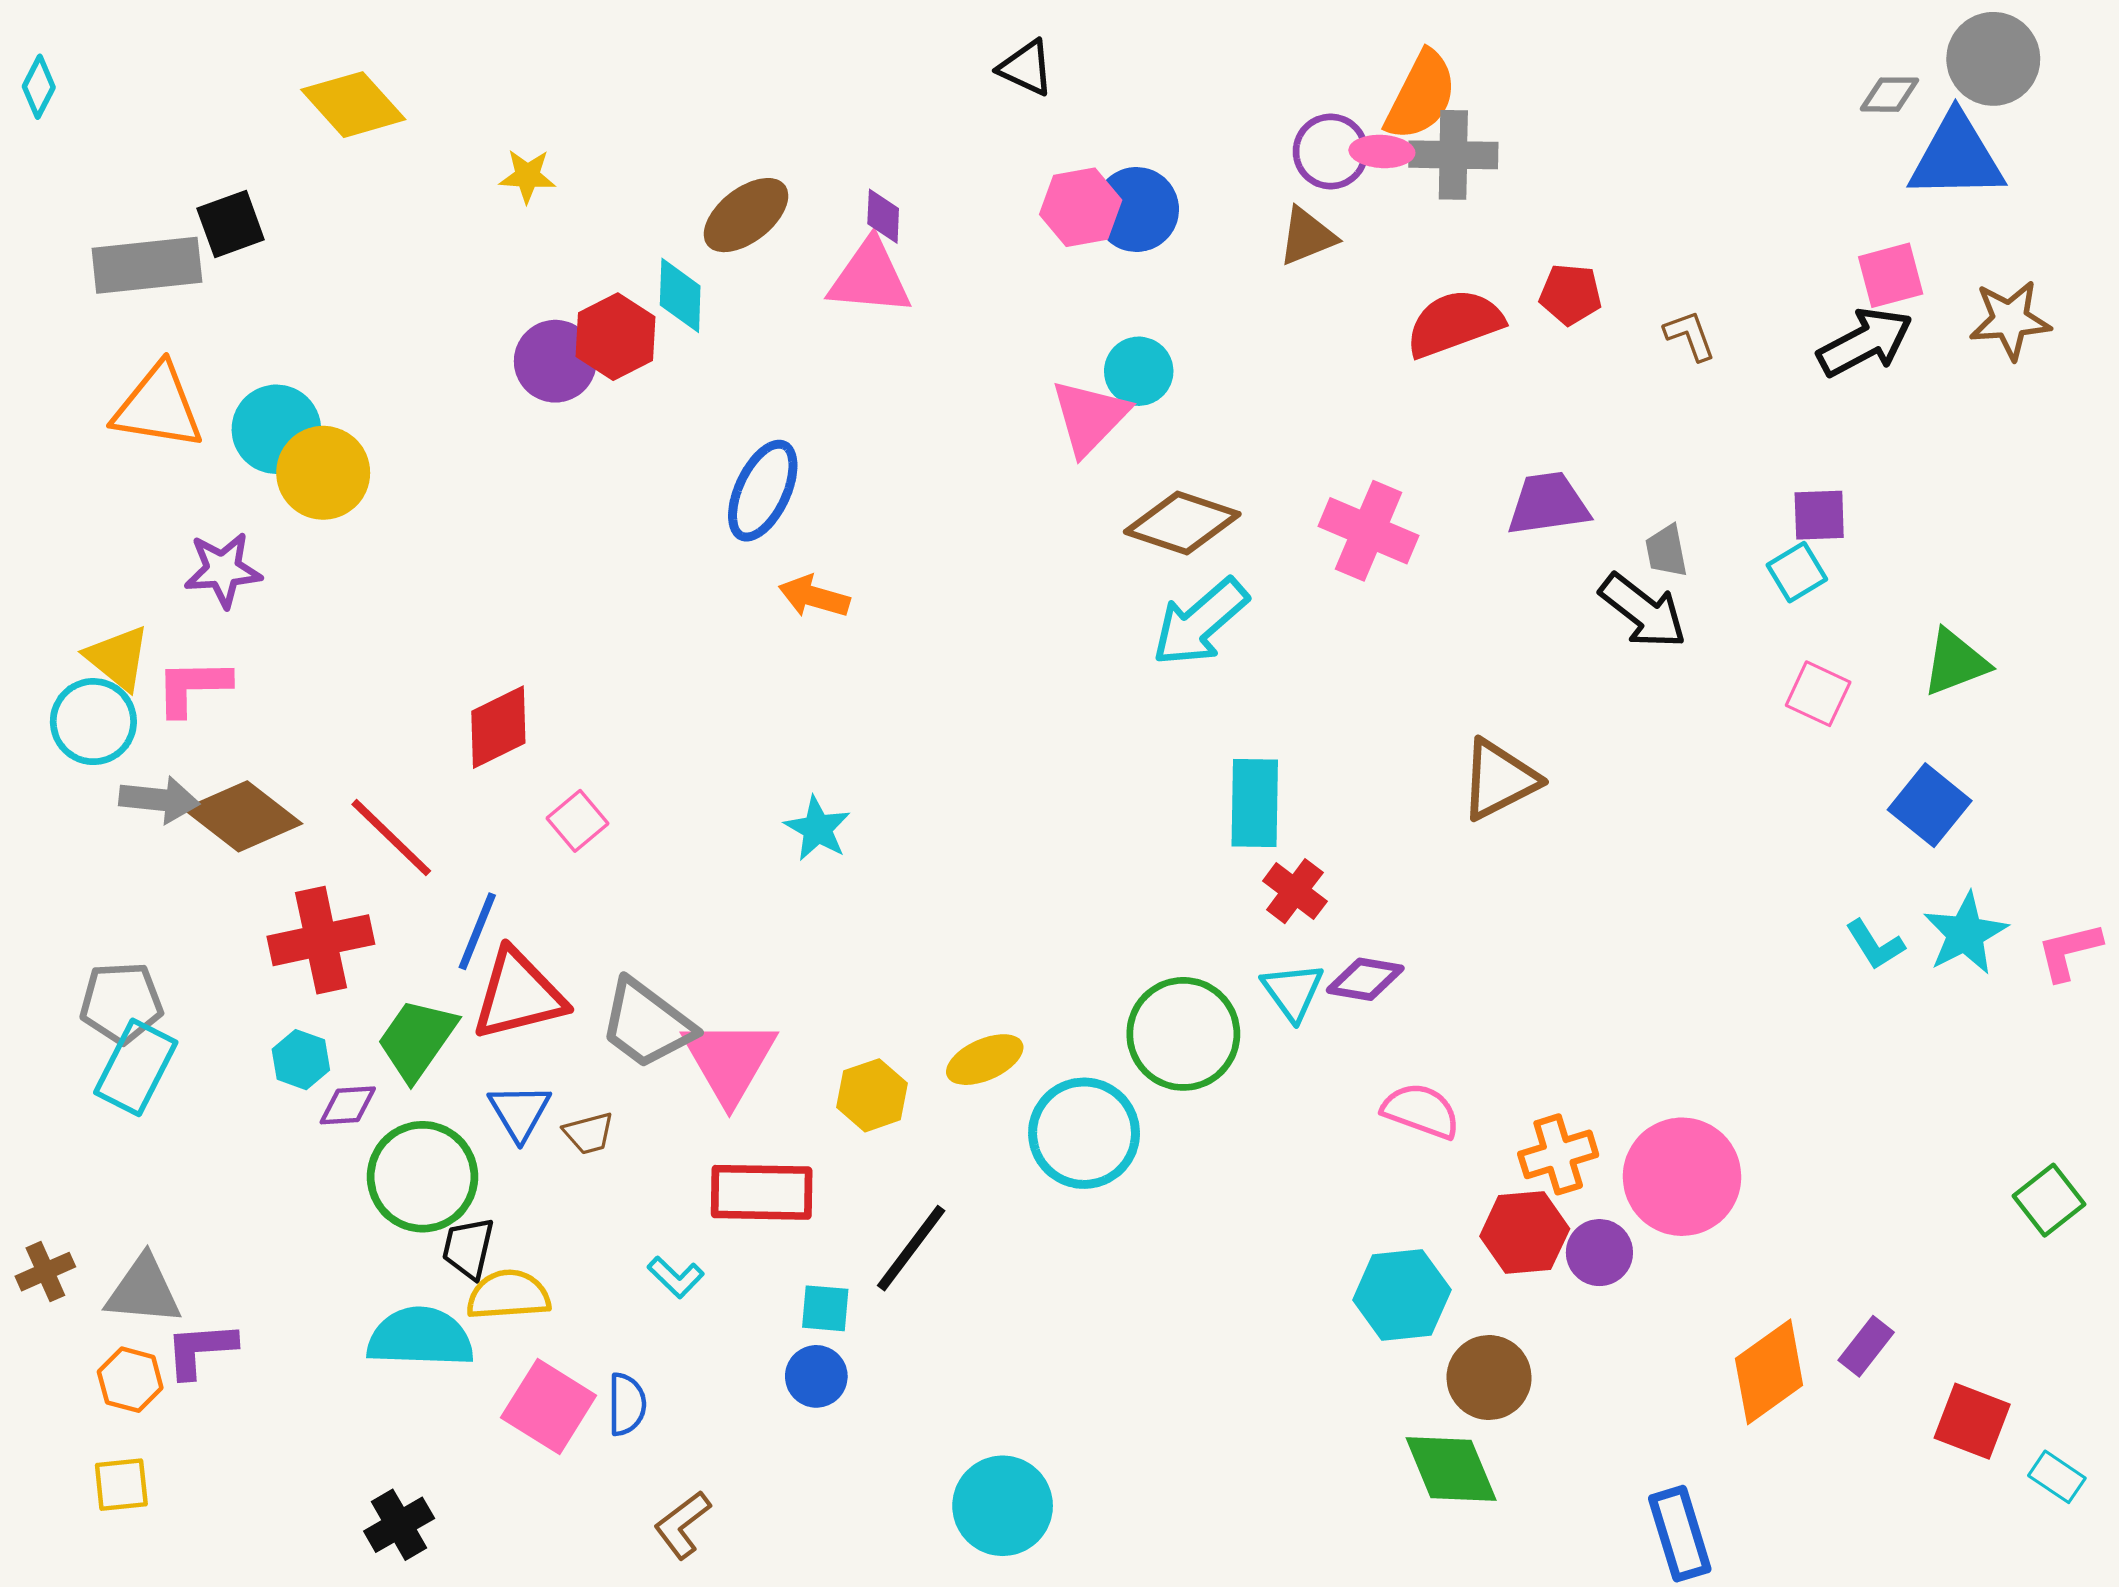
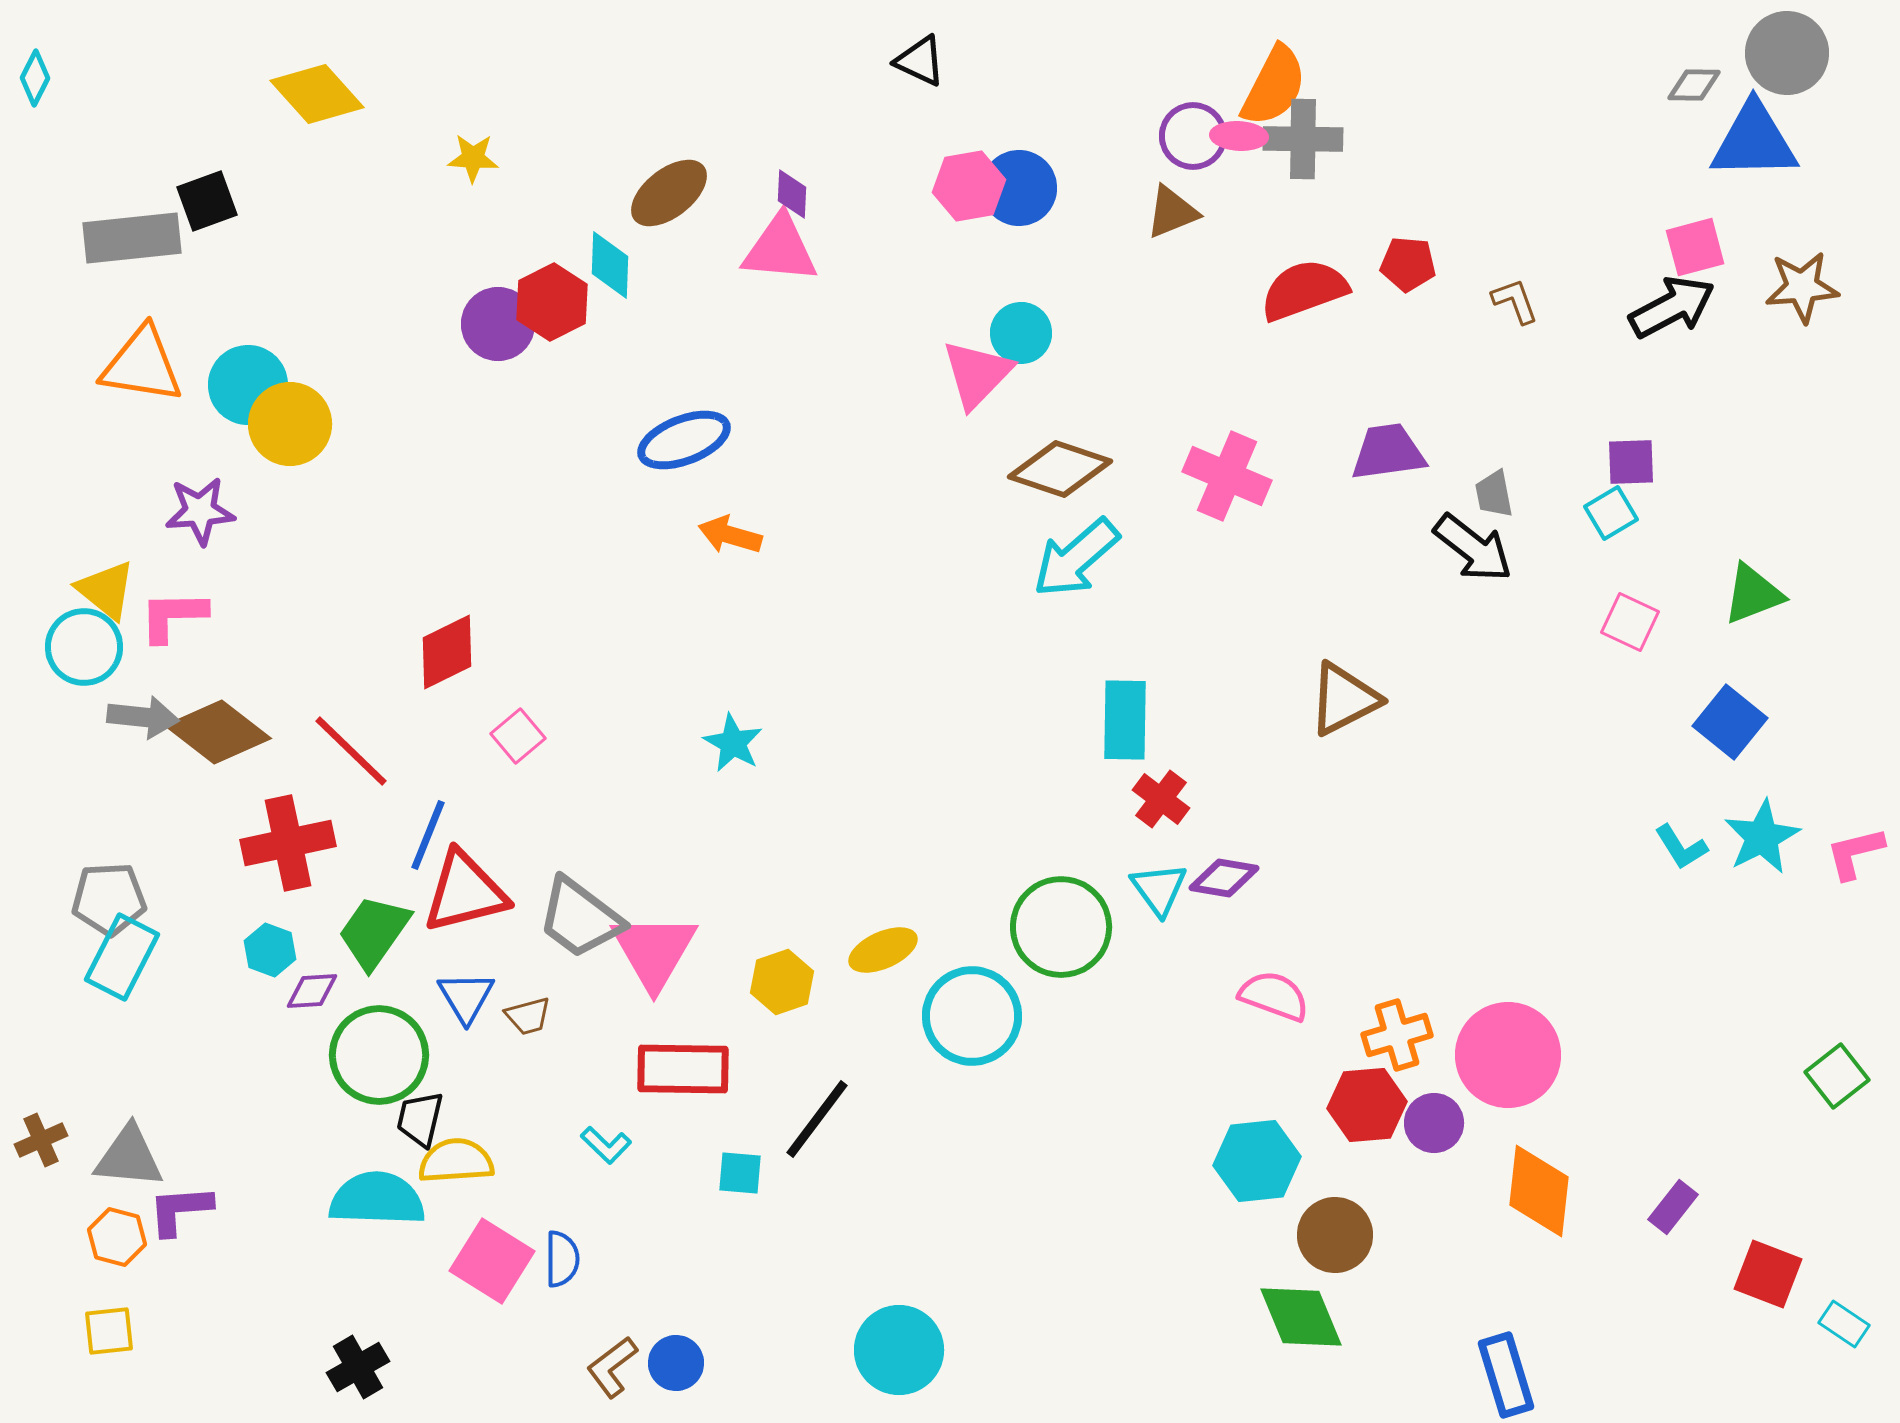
blue ellipse: (763, 491) -> (684, 440), turned 44
orange diamond: (1769, 1372) -> (1539, 1191), moved, turned -48
blue circle: (816, 1376) -> (676, 1363), moved

